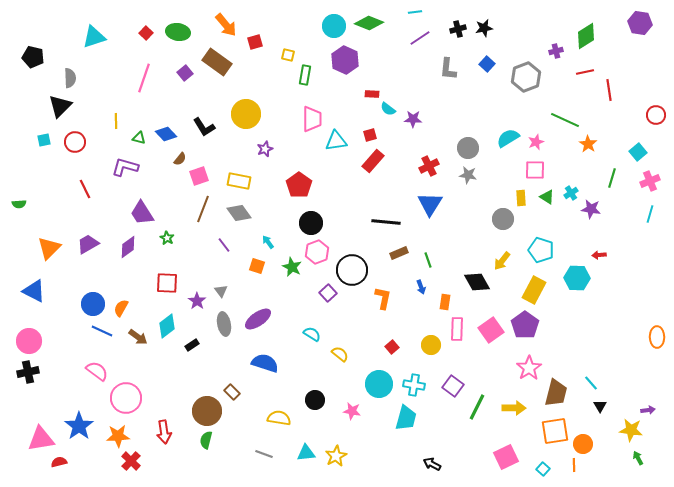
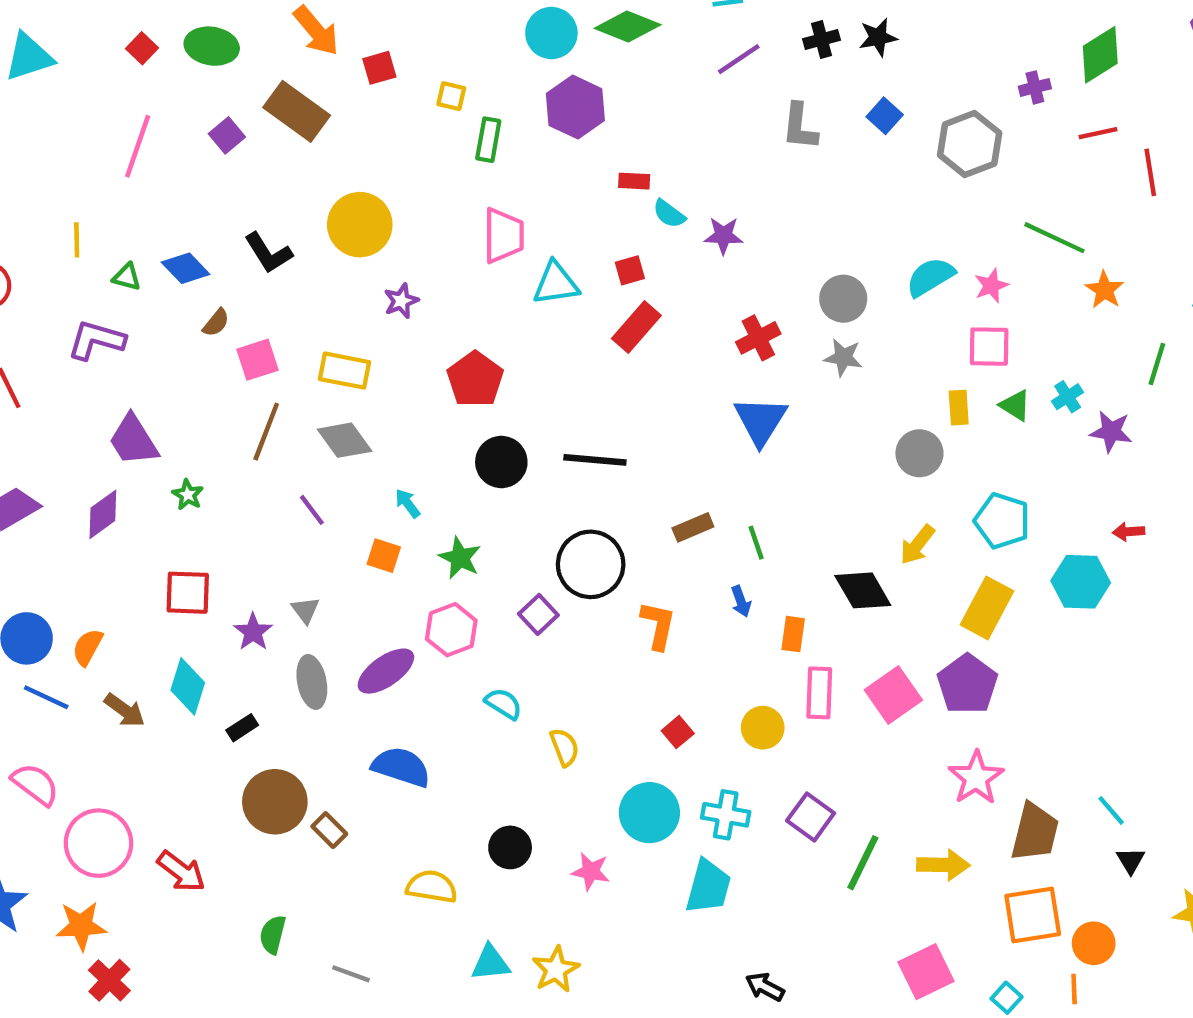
black line: (386, 222) -> (595, 460), moved
pink hexagon: (317, 252) -> (451, 630), moved
cyan diamond: (167, 326) -> (188, 686), turned -35
yellow semicircle: (340, 354) -> (564, 747), turned 30
brown circle: (207, 411) -> (275, 802), moved
red arrow: (164, 432) -> (181, 871), moved, turned -45
gray line: (264, 454) -> (351, 974), moved

